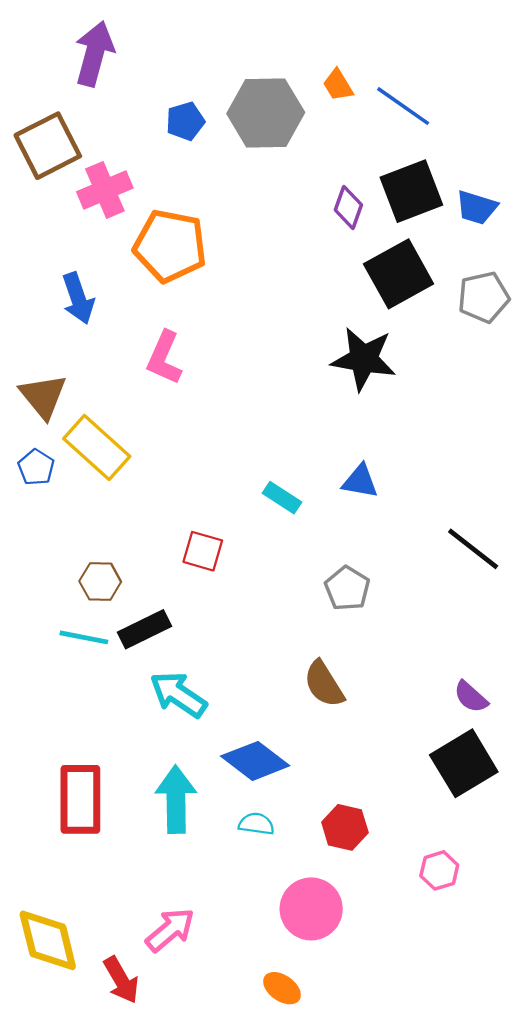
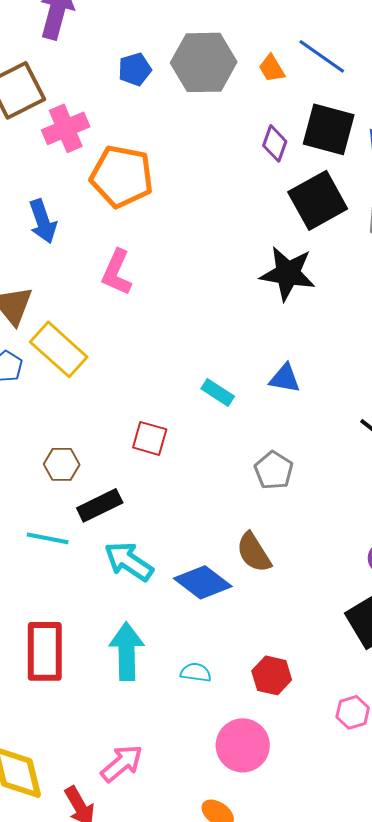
orange trapezoid: (338, 85) -> (272, 68), moved
black square: (411, 191) -> (329, 129), turned 36
cyan line: (84, 637) -> (48, 538), moved
blue diamond: (255, 761) -> (203, 582), moved

